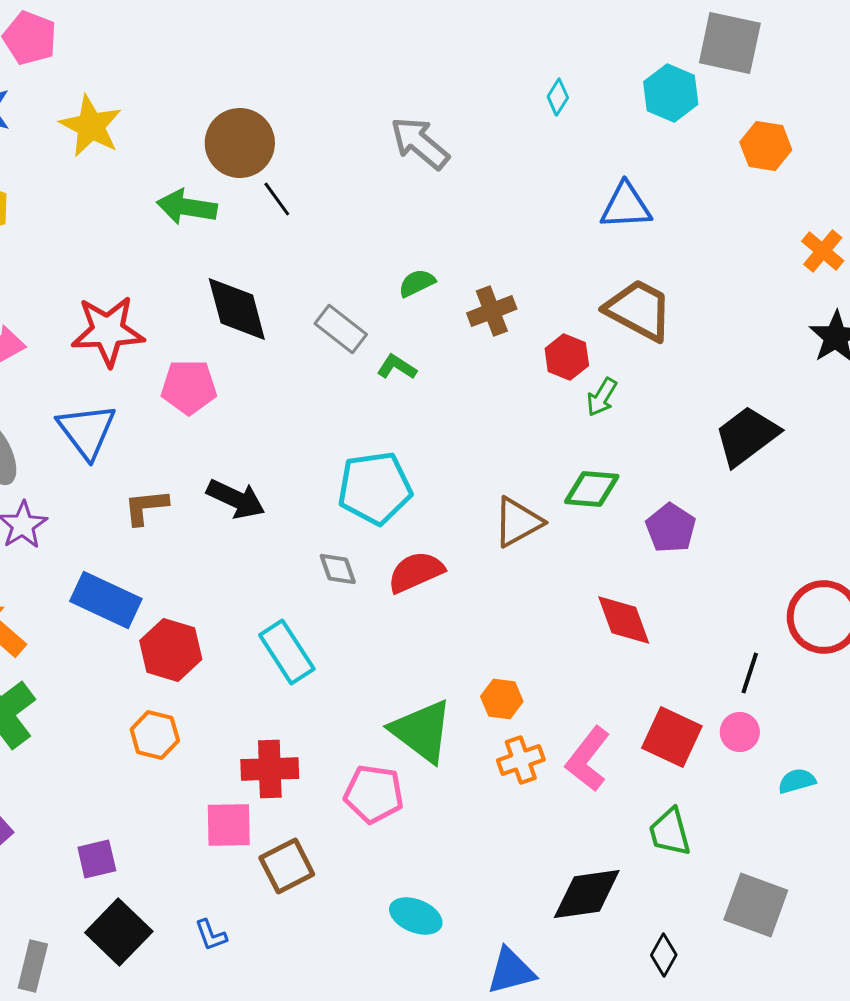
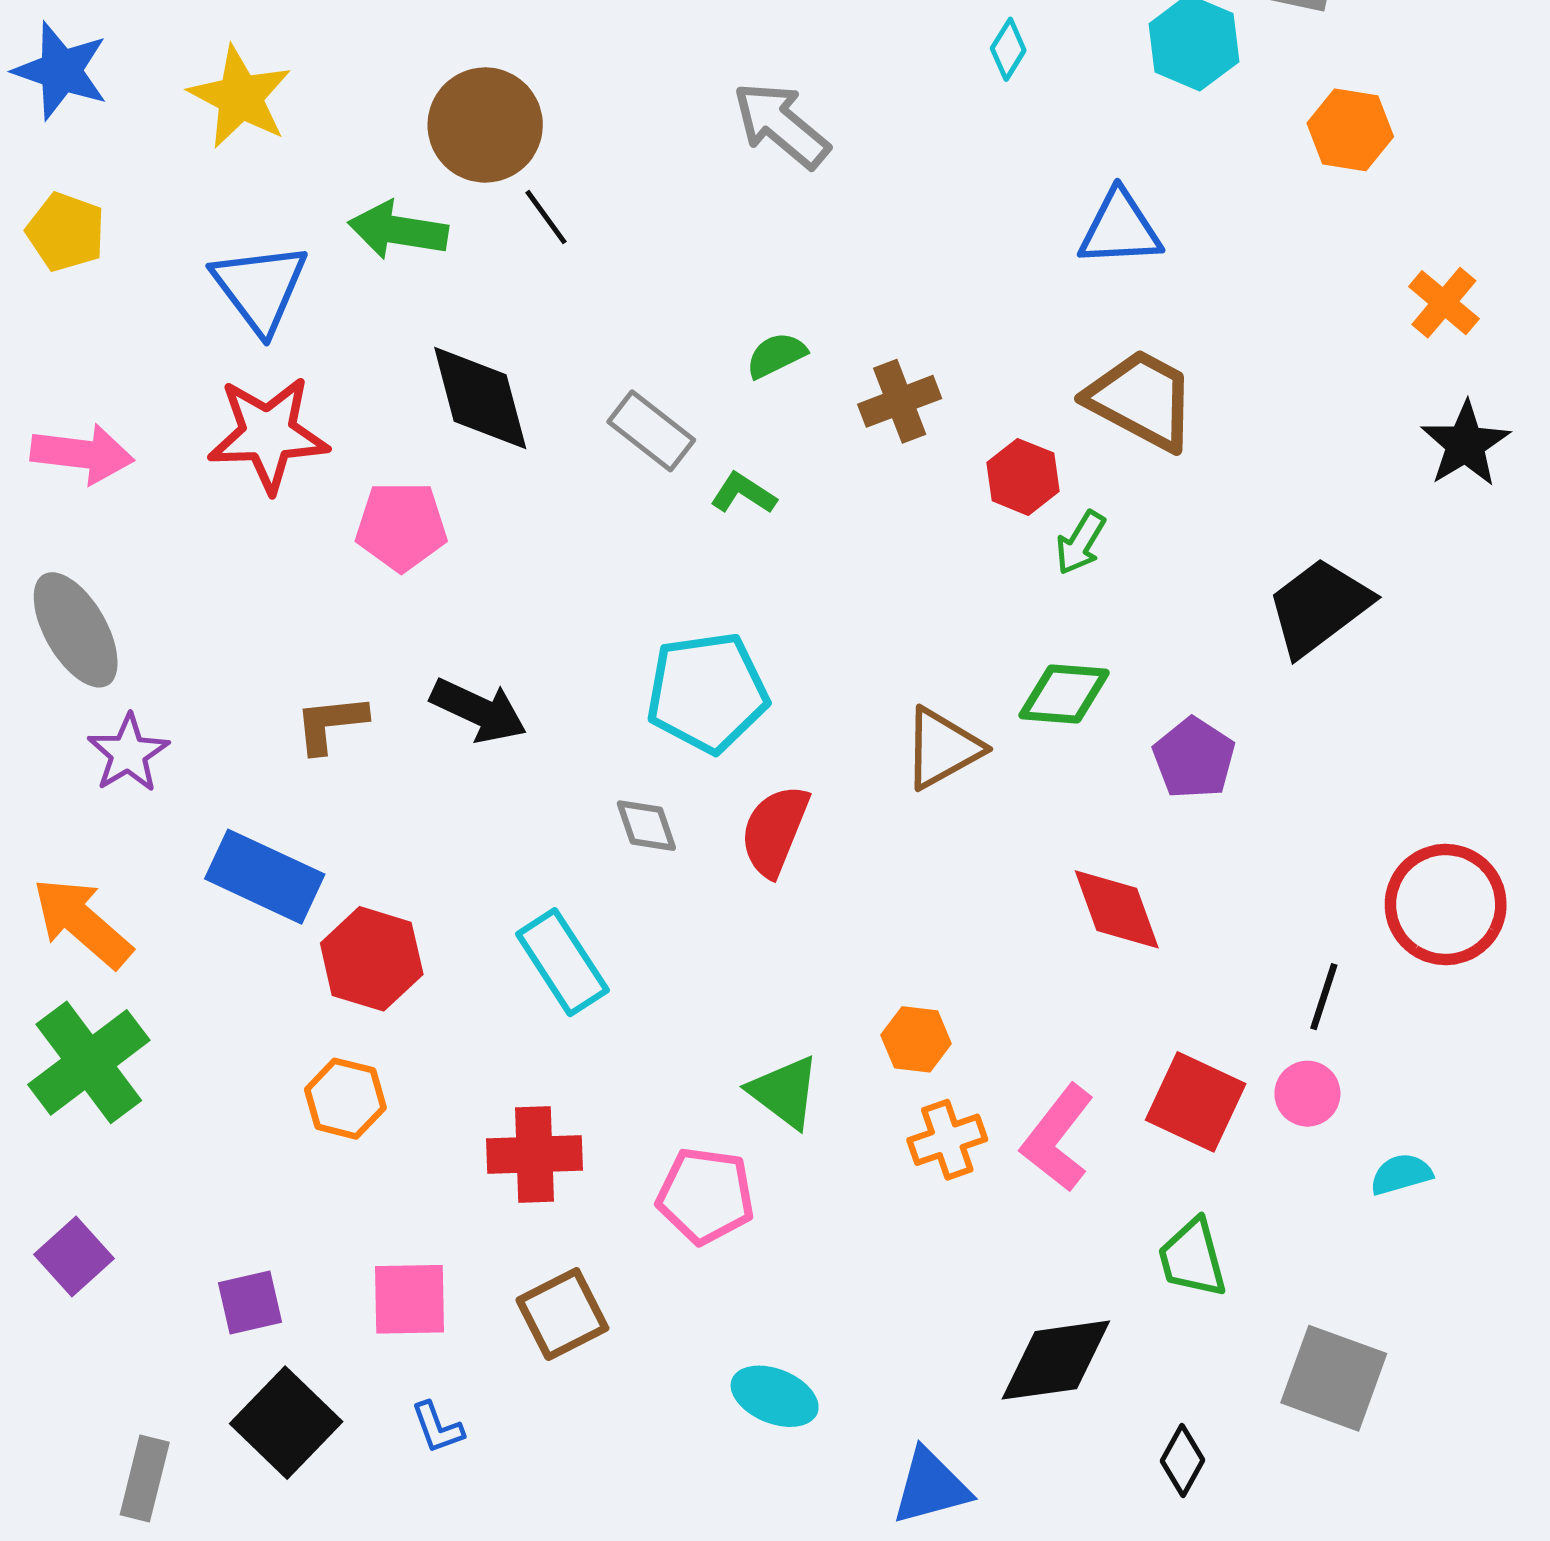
blue triangle: (87, 431) -> (260, 288), moved
red semicircle: (416, 572) -> (775, 831), turned -44
green triangle: (422, 731) -> (784, 1092), size x0.7
pink square: (229, 825) -> (410, 1299), moved

